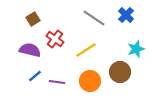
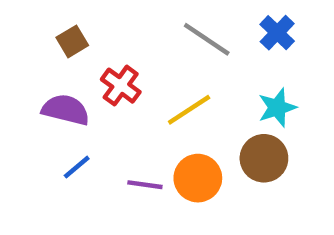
cyan star: (136, 49) -> (277, 108), moved
purple line: (57, 82) -> (145, 185), moved

